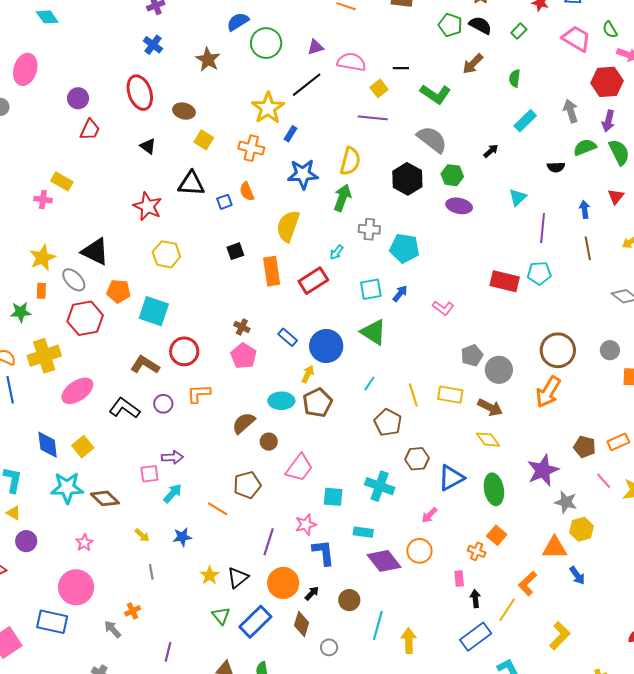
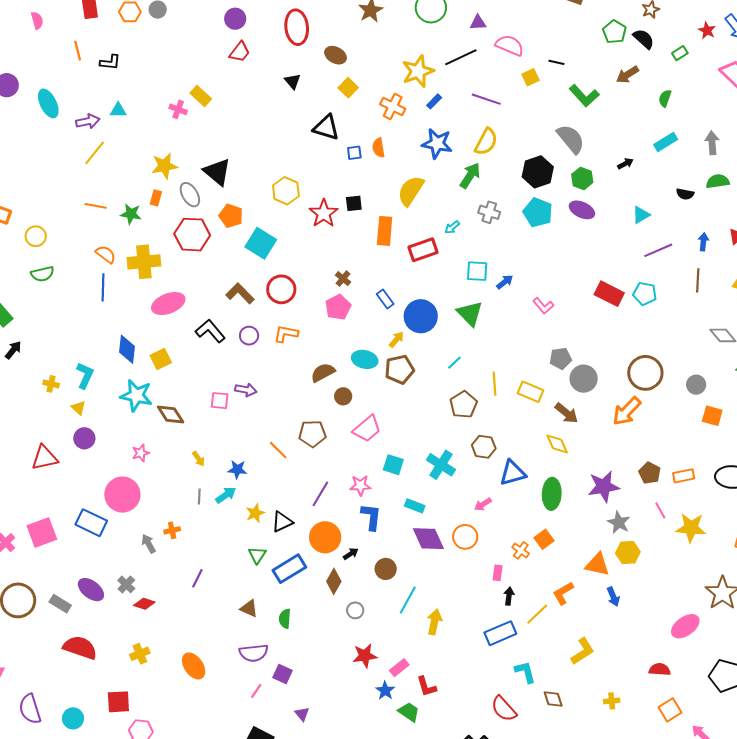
purple line: (373, 118) -> (486, 99), moved
red star: (148, 206) -> (324, 213), moved
purple line: (543, 228) -> (658, 250), turned 48
cyan pentagon: (404, 248) -> (538, 212), moved
cyan arrow: (173, 493) -> (226, 495), moved

